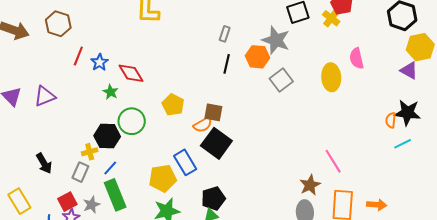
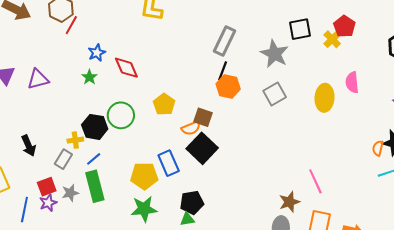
gray rectangle: (225, 34) -> (224, 41), size x1.8
red line: (78, 56) -> (71, 25), moved
orange hexagon: (257, 57) -> (228, 87), moved
green star: (111, 92) -> (89, 77), moved

